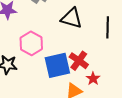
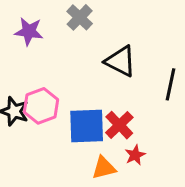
pink hexagon: (31, 43) -> (41, 106), moved

